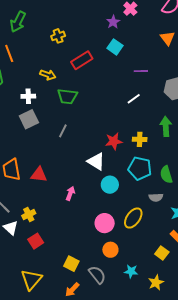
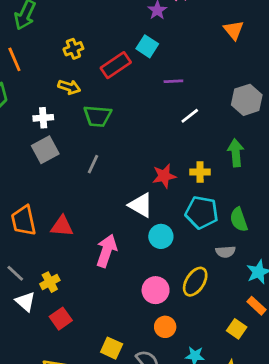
yellow cross: (58, 36) -> (73, 49), moved
cyan square: (115, 47) -> (147, 46), moved
purple line: (141, 71) -> (173, 81), moved
pink arrow: (70, 193) -> (107, 251), size x1.6

